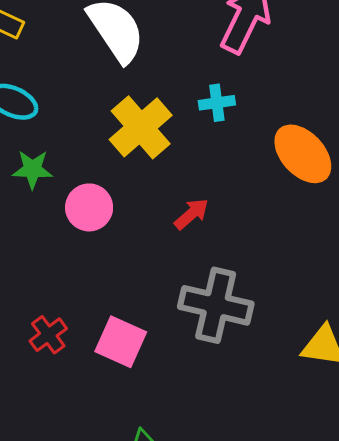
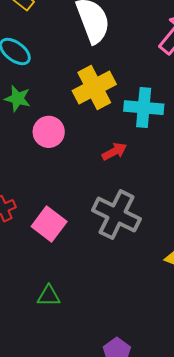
cyan cross: (217, 103) -> (144, 108), moved, size x1.6

